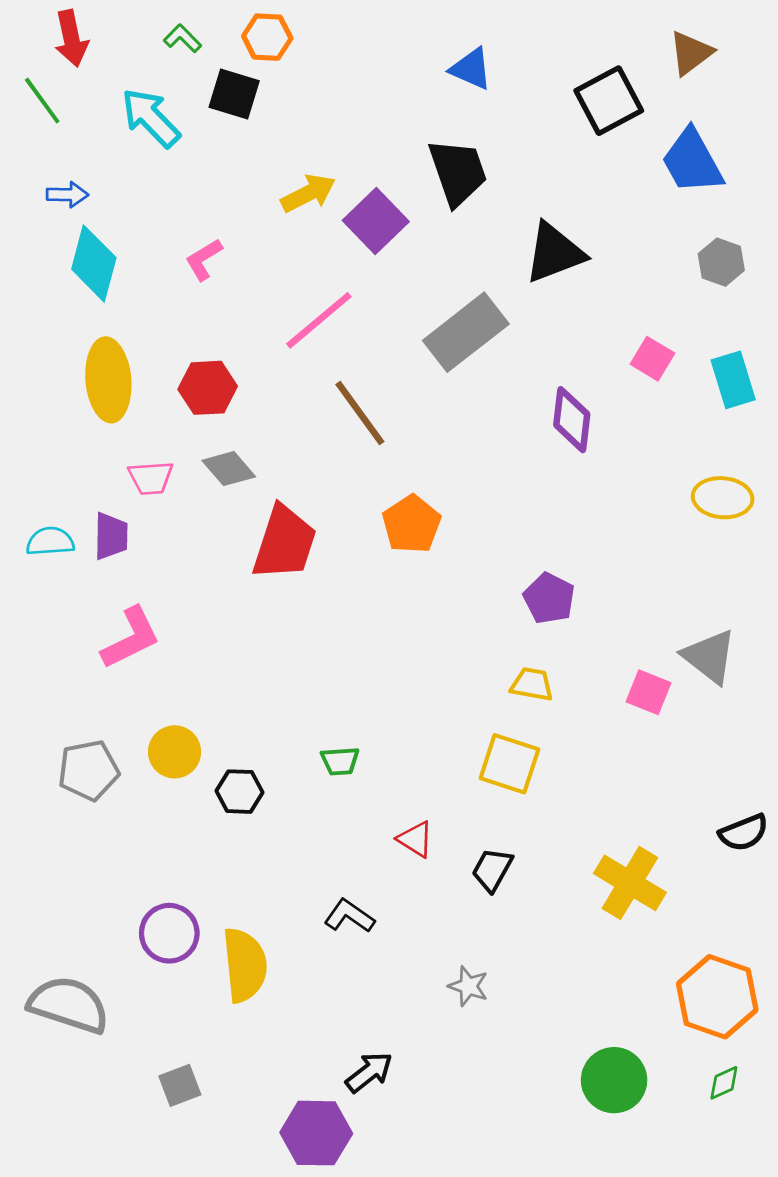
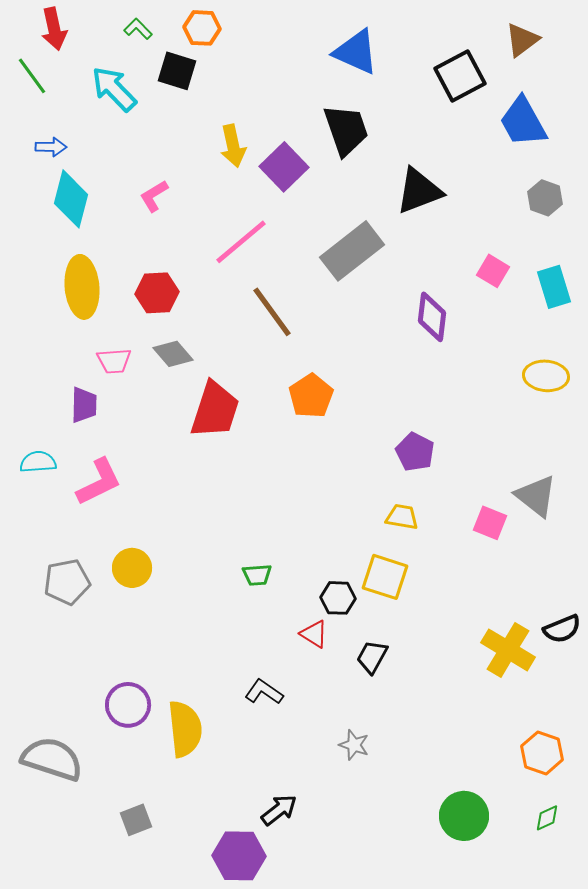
blue triangle: (471, 69) -> (356, 52), size x1.4
yellow arrow: (308, 193) -> (233, 146), turned 105
cyan semicircle: (50, 541) -> (38, 462), moved
black hexagon: (239, 792) -> (338, 598), moved
yellow cross: (630, 883) -> (508, 650), moved
orange hexagon: (717, 997) -> (542, 753), size x0.7

